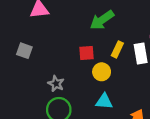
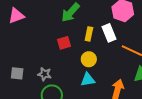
gray square: (24, 51) -> (17, 73), moved
yellow circle: (102, 72) -> (89, 59), moved

